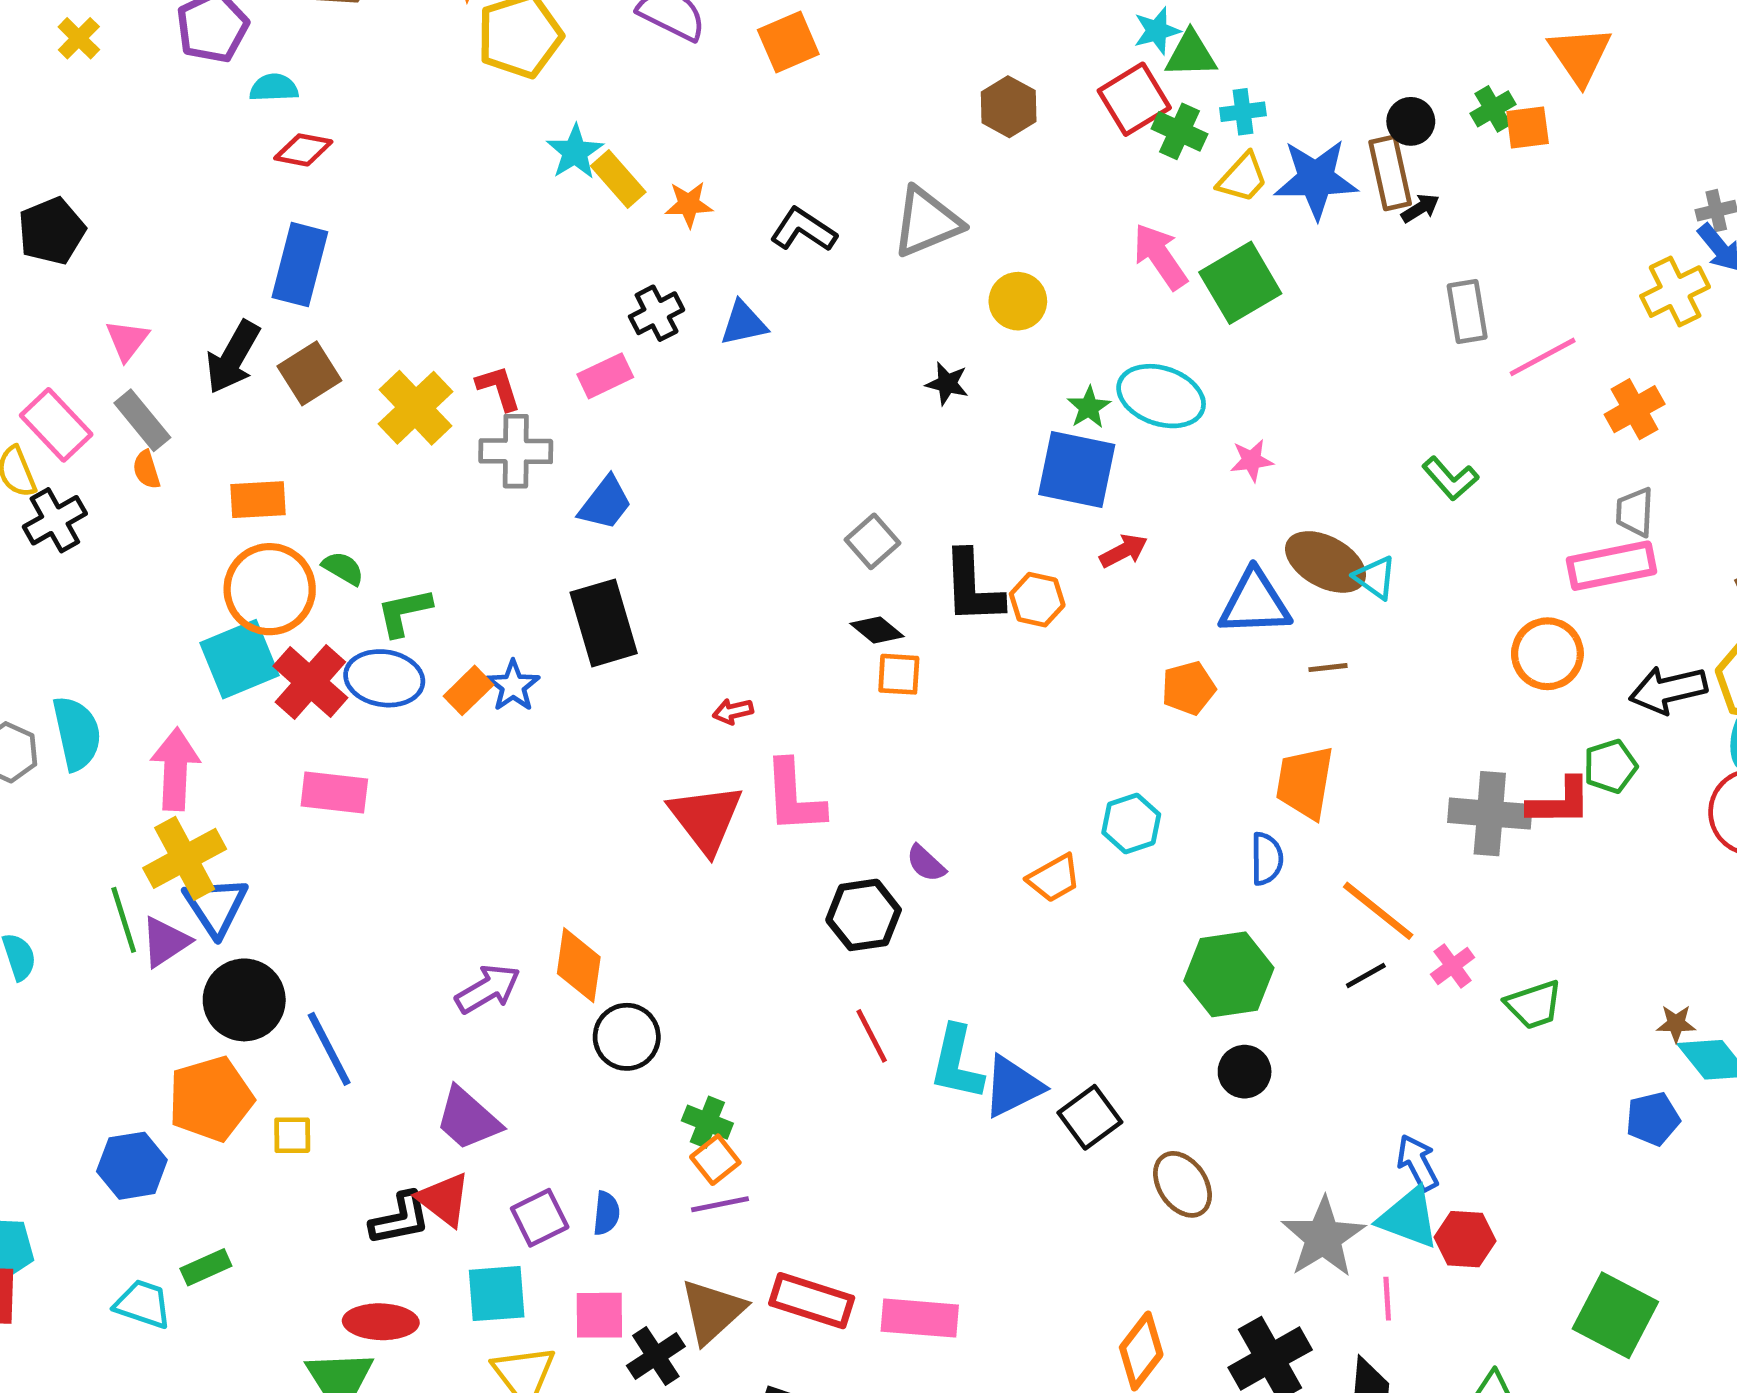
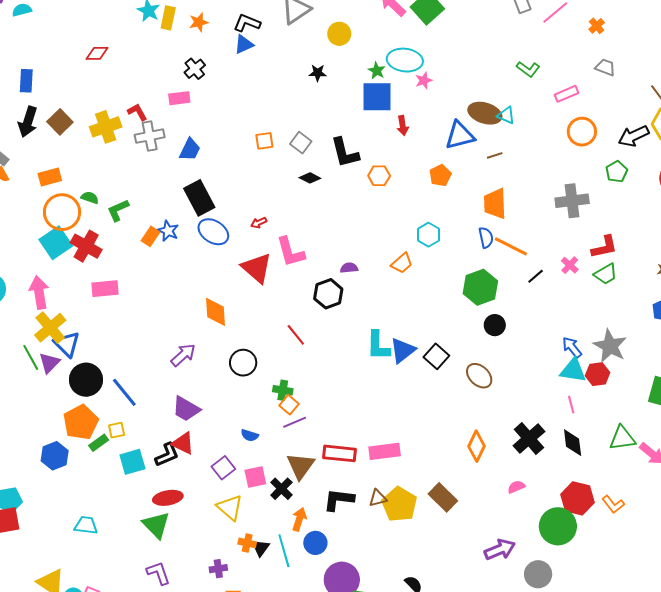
red diamond: (303, 150) -> (97, 53), moved
yellow rectangle: (618, 179) -> (168, 18), turned 65
blue rectangle: (300, 265) -> (26, 81), moved, size x0.7
blue triangle: (744, 323) -> (244, 44), moved
pink rectangle: (605, 376) -> (179, 98), turned 30
yellow cross: (416, 408) -> (106, 127), turned 36
orange cross: (1635, 409) -> (597, 26), size x0.7
pink star: (1252, 460) -> (424, 80), moved
gray trapezoid: (1635, 512) -> (605, 67), turned 120
red arrow: (1124, 551) -> (403, 126), turned 120
pink rectangle: (1612, 566) -> (566, 94), moved, size x0.7
orange hexagon: (1037, 600) -> (379, 176), moved
orange square: (899, 674) -> (264, 141), moved
blue ellipse: (384, 678) -> (213, 232), moved, turned 36
red L-shape: (1560, 802) -> (604, 247), moved
purple semicircle: (926, 863) -> (349, 268), turned 144
orange line: (1378, 911) -> (511, 246), moved
orange diamond: (579, 965) -> (215, 312), moved
red line: (872, 1036) -> (296, 335), moved
blue semicircle: (606, 1213) -> (250, 435), turned 114
purple square: (540, 1218) -> (223, 468), moved
gray star: (1323, 1237) -> (610, 346), moved
green rectangle: (206, 1267) -> (99, 443), moved
cyan square: (497, 1294) -> (132, 462), moved
cyan trapezoid: (143, 1304) -> (86, 525), moved

